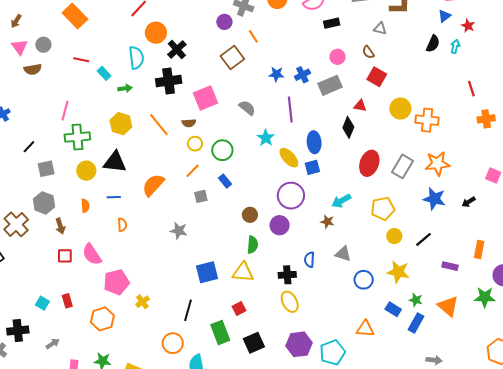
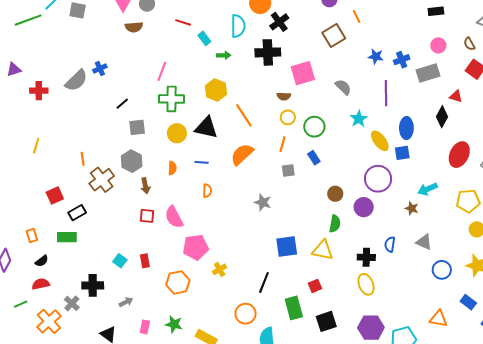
orange line: (159, 125) -> (244, 115), moved
orange line: (192, 171) -> (283, 144), turned -35

